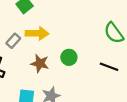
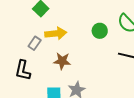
green circle: (69, 57) -> (100, 31), moved

